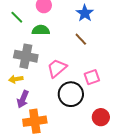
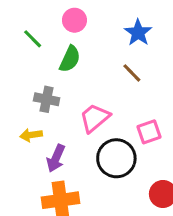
green semicircle: (41, 30) -> (70, 59), turned 114
gray cross: (26, 56) -> (47, 99), size x0.7
purple arrow: (23, 99) -> (56, 158), moved

